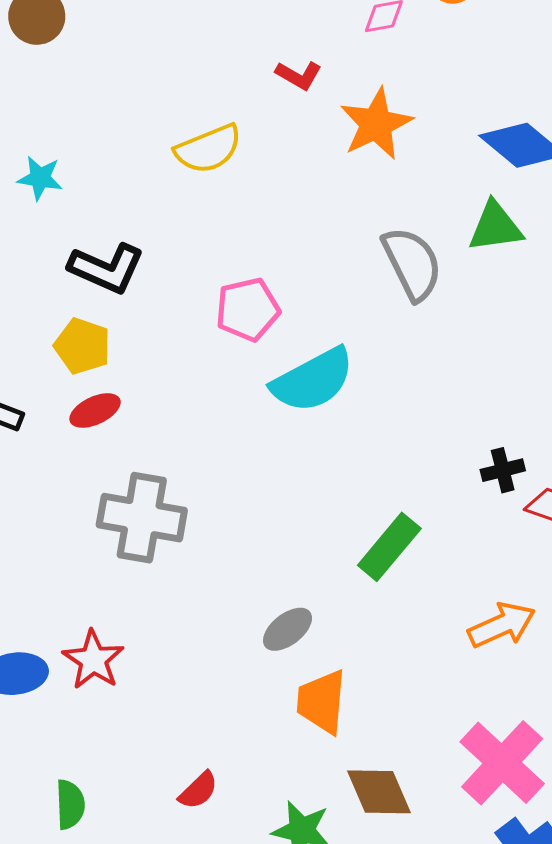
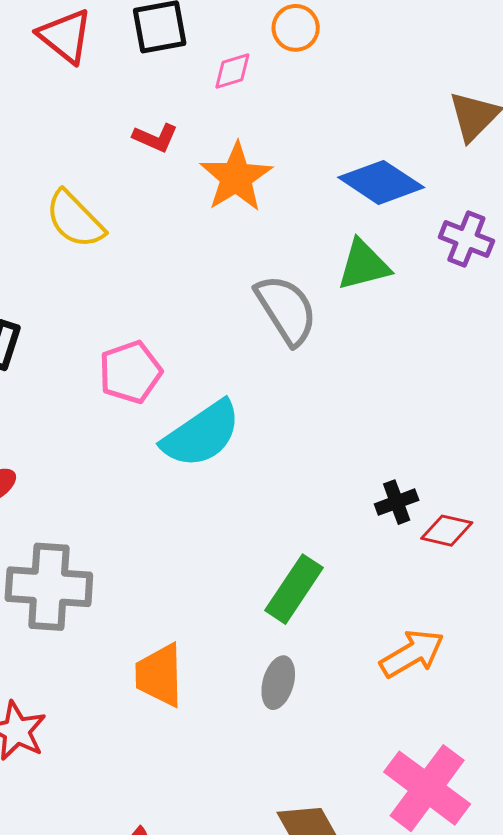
yellow semicircle: (208, 149) -> (75, 219), turned 74
gray ellipse: (288, 629) -> (278, 683), moved, turned -30
orange trapezoid: (322, 702) -> (159, 675), moved

